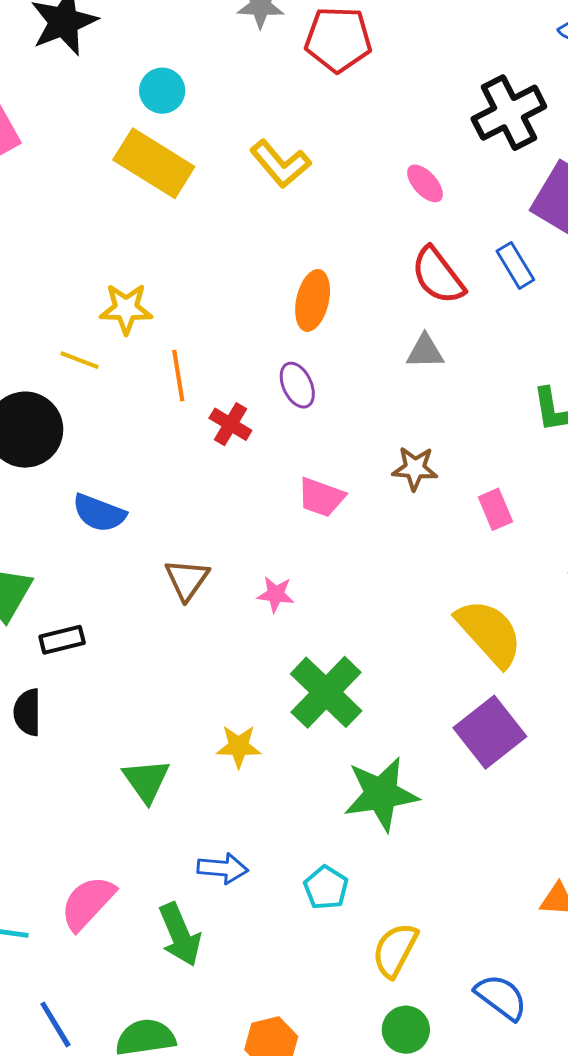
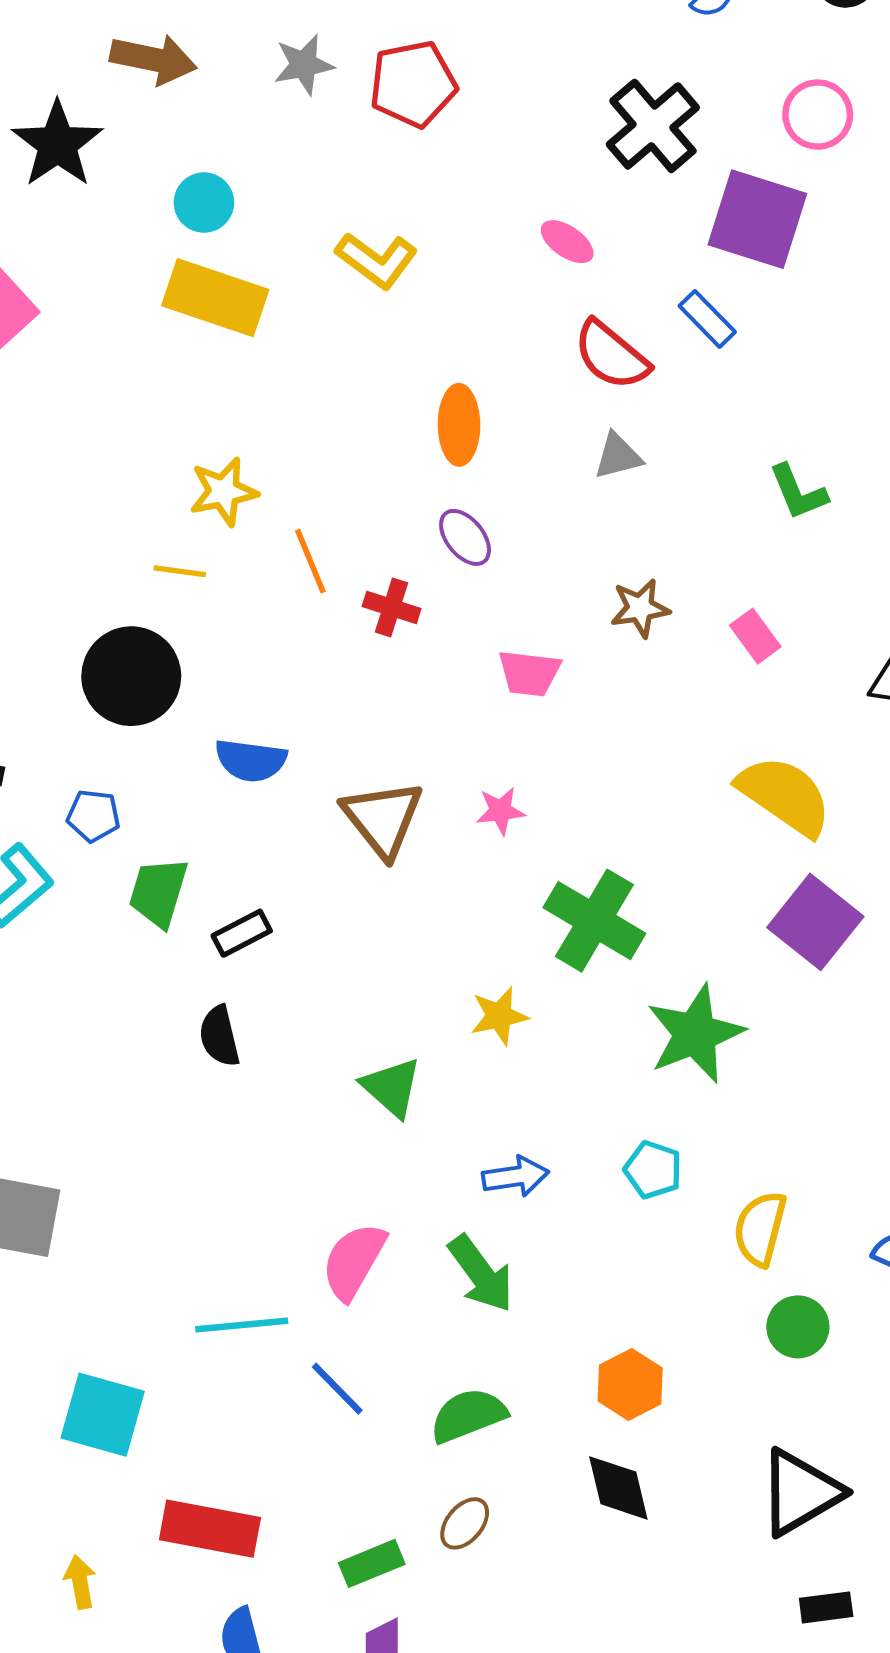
brown triangle: (187, 579) -> (383, 819), size x1.4
blue line: (55, 1024) -> (337, 1389), moved

